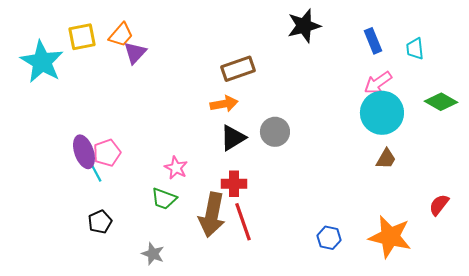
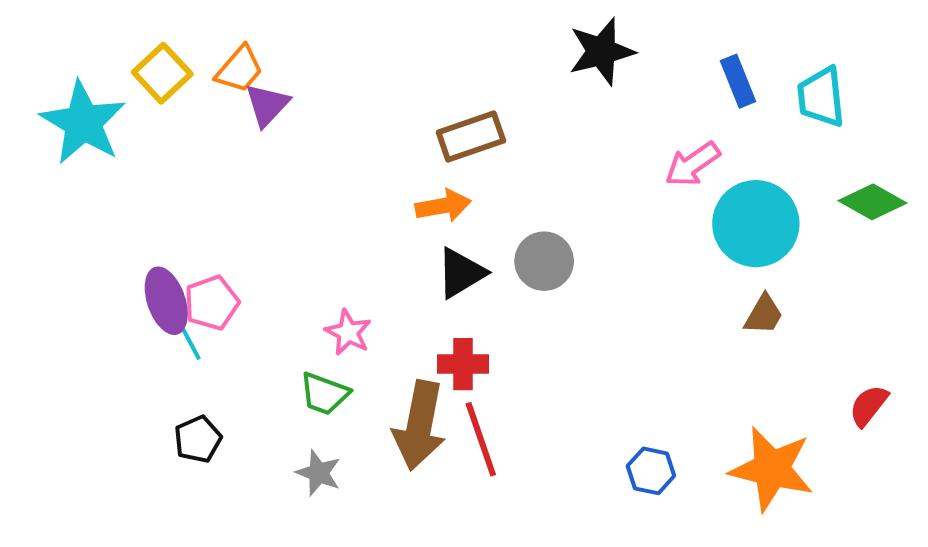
yellow square: (82, 37) -> (162, 73), turned -32
cyan trapezoid: (415, 49) -> (821, 97), size x1.4
pink arrow: (378, 83) -> (693, 164), moved
gray star: (153, 254) -> (319, 473), moved

